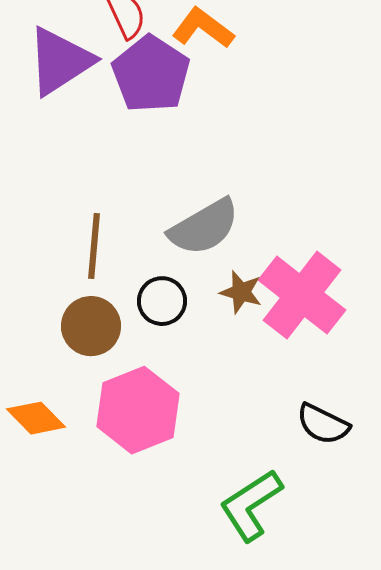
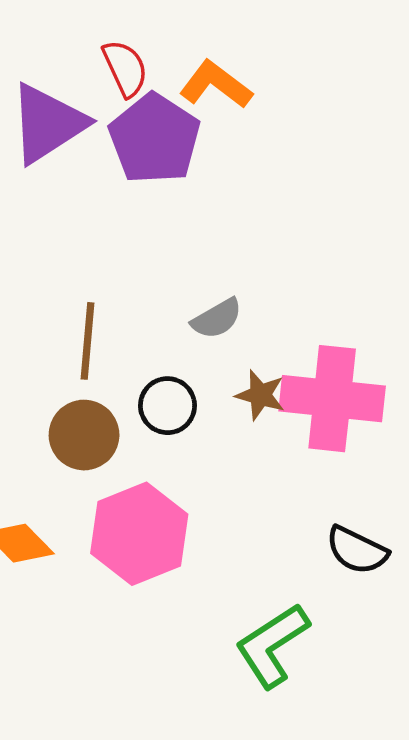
gray semicircle: (204, 227) -> (217, 319), size x0.6
pink cross: (302, 295) -> (332, 399), turned -32

